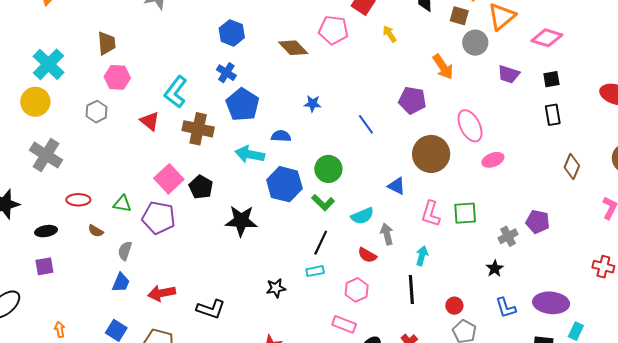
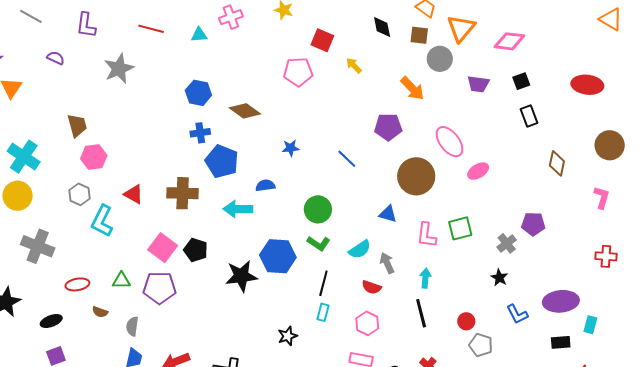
brown diamond: (293, 48) -> (245, 111), moved
blue cross: (226, 73) -> (200, 133), turned -30
cyan L-shape: (176, 92) -> (102, 221), moved
blue hexagon: (284, 184) -> (278, 256), moved
cyan rectangle: (315, 271) -> (323, 312), turned -54

